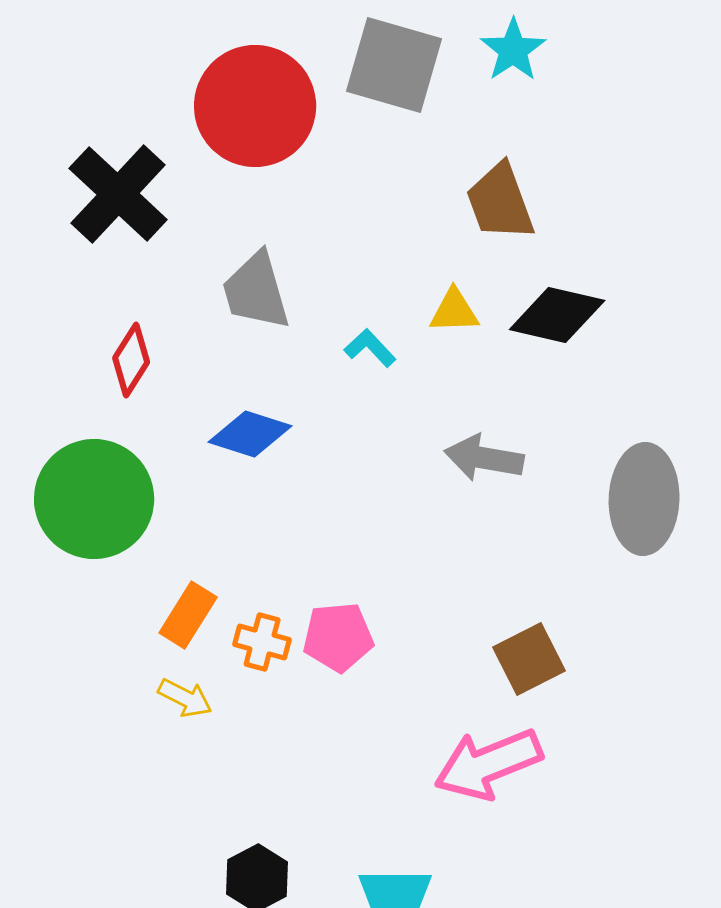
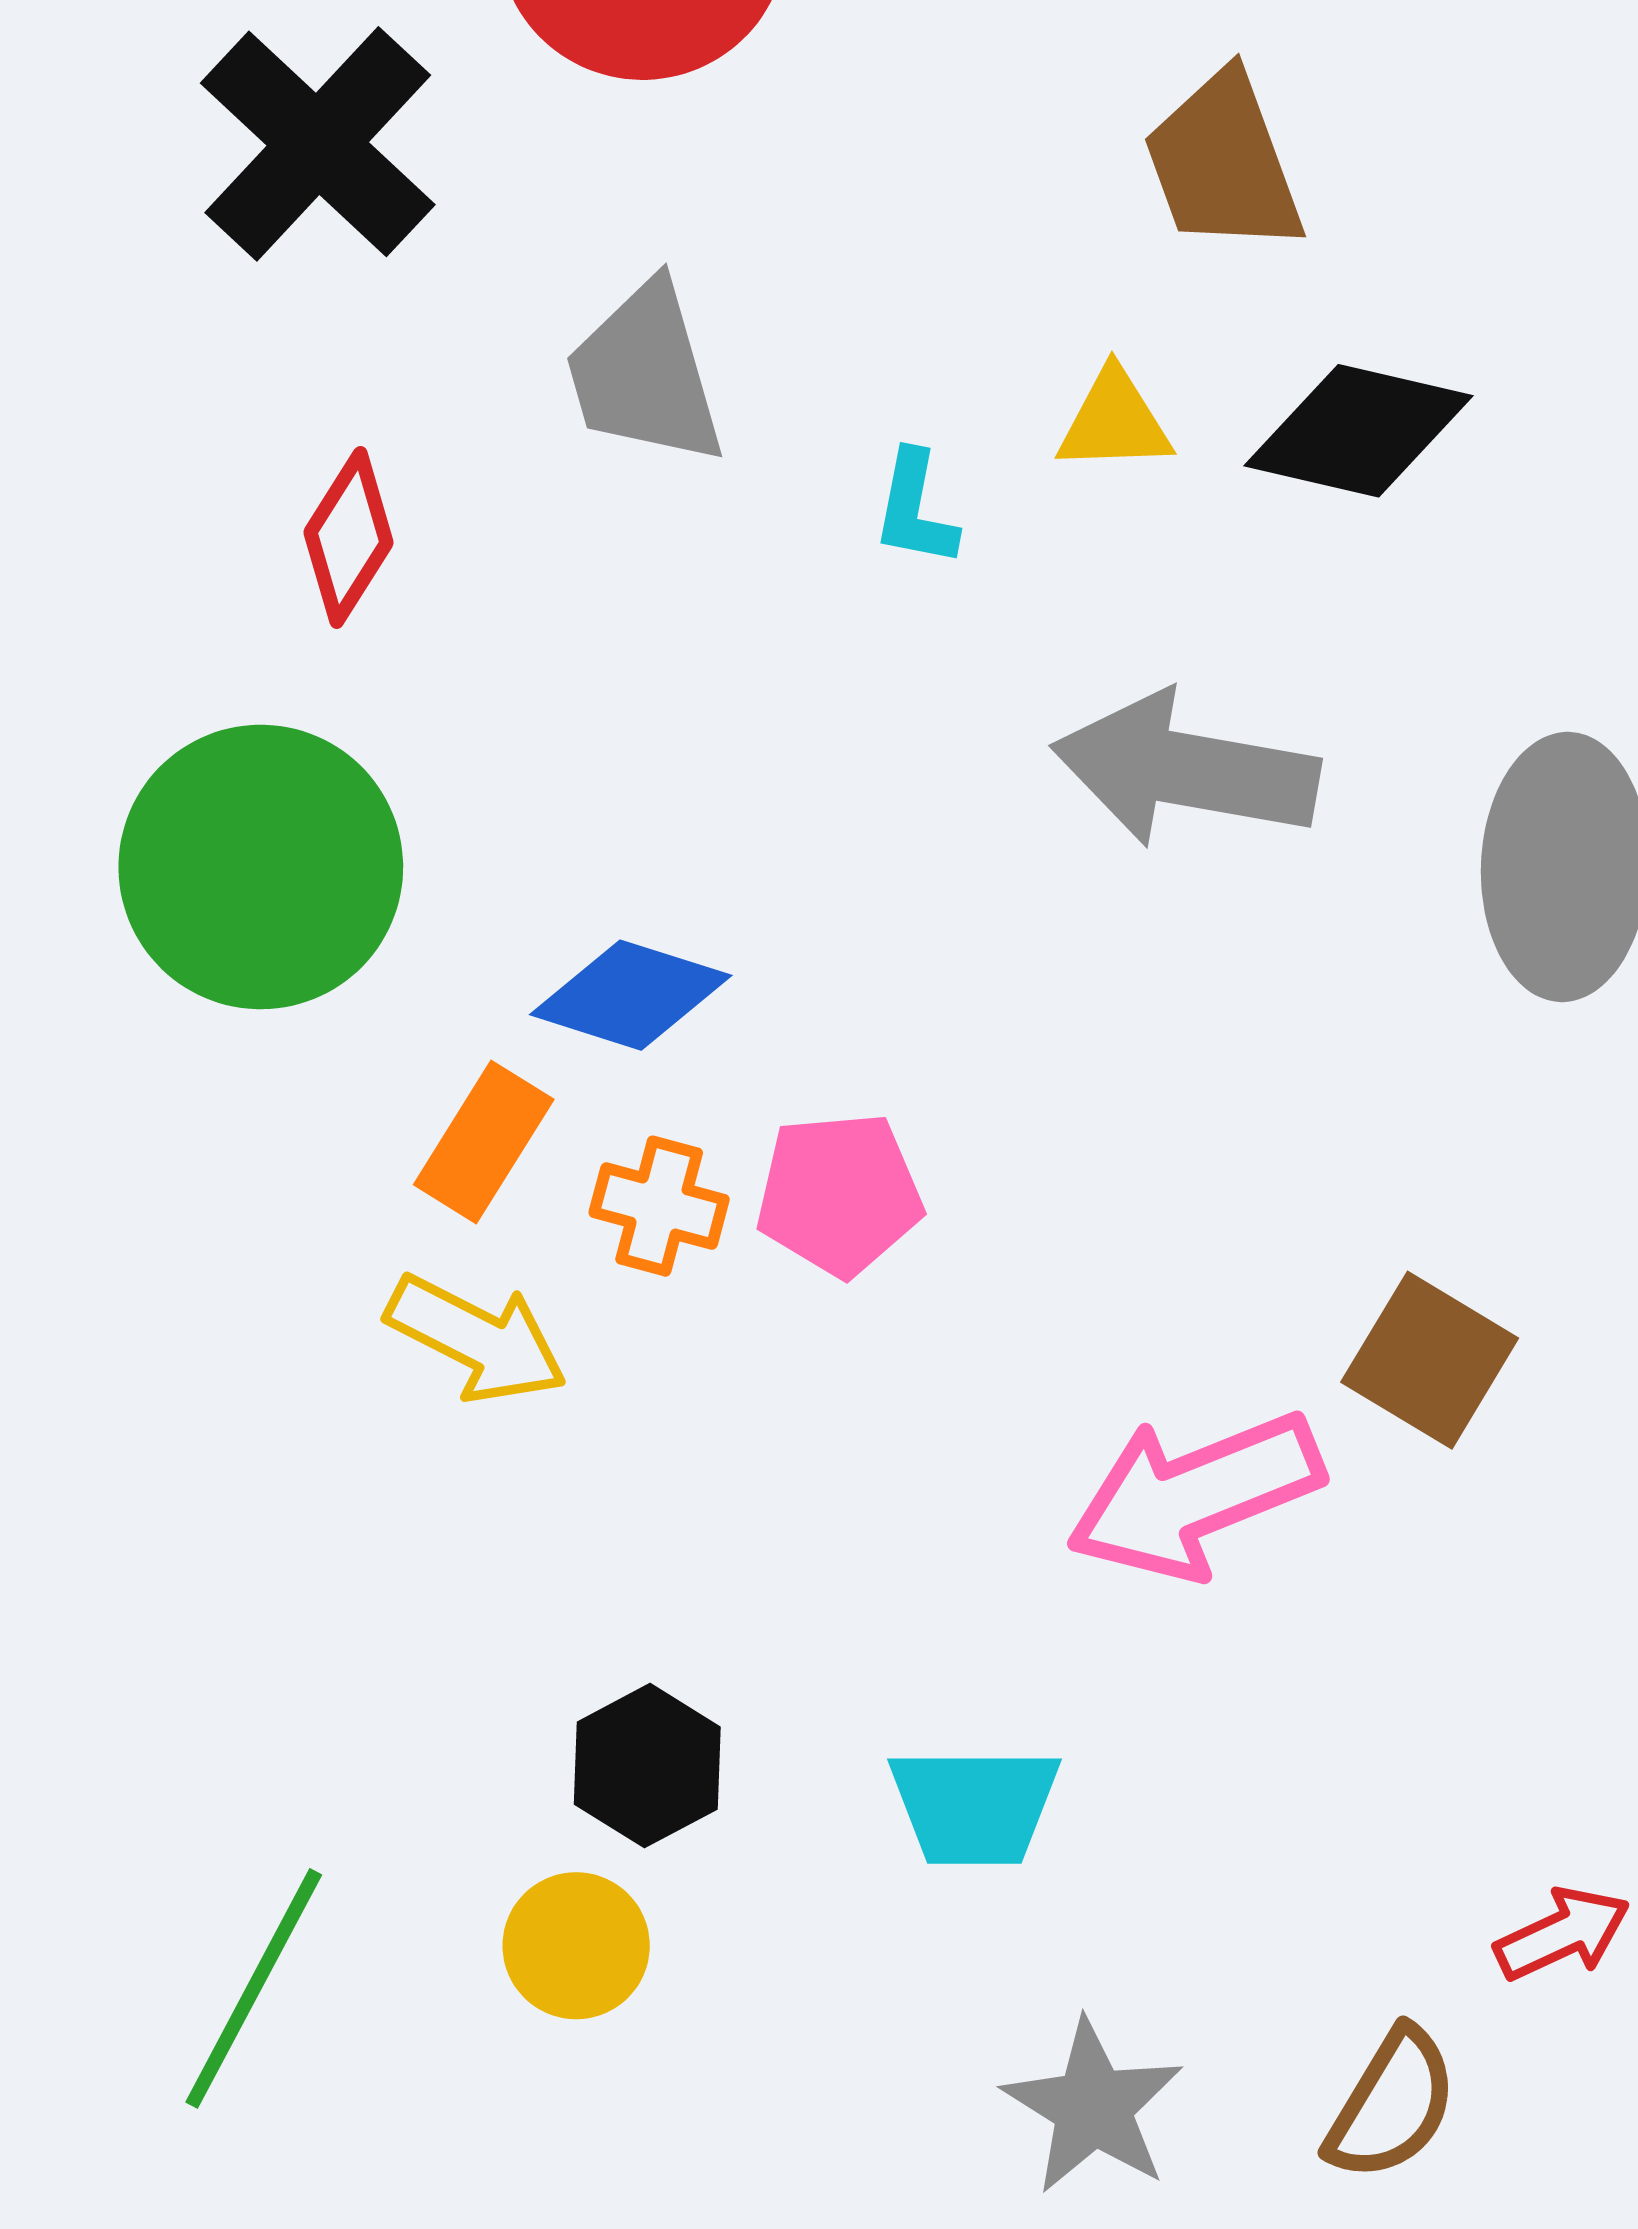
cyan L-shape: (370, 348) -> (915, 509), turned -126
blue diamond: (250, 434) -> (631, 995), moved
gray arrow: (484, 458) -> (1185, 770), size x1.4
brown square: (529, 659) -> (1430, 1360), moved, turned -32
yellow arrow: (185, 698) -> (477, 1339), size x1.4

